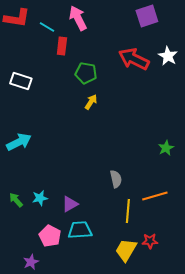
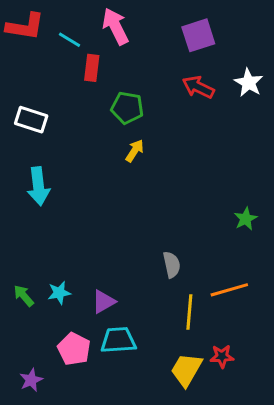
purple square: (147, 16) -> (198, 35), moved
red arrow: (134, 59) -> (198, 87), size x0.7
cyan arrow: (19, 142) -> (38, 186), moved, turned 110
purple star: (31, 262) -> (31, 380), moved

